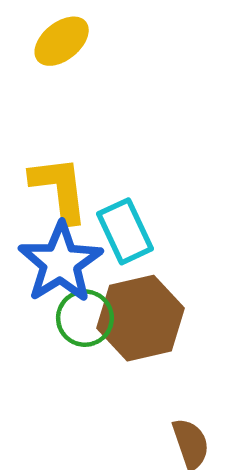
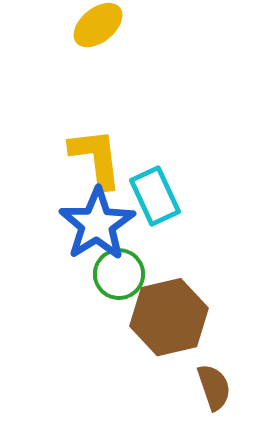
brown hexagon: (141, 318) -> (169, 317), moved

